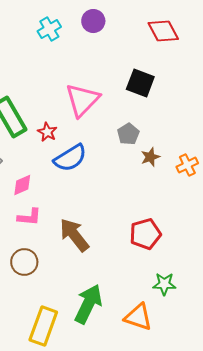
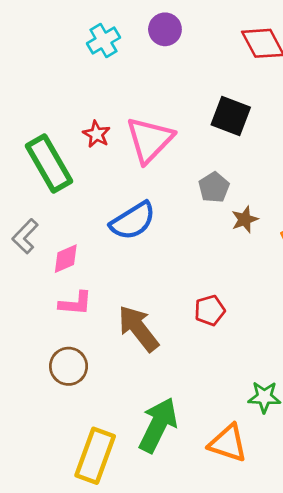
red star: (47, 132) -> (96, 134), moved
red pentagon: (145, 234) -> (210, 310), moved, size x0.7

